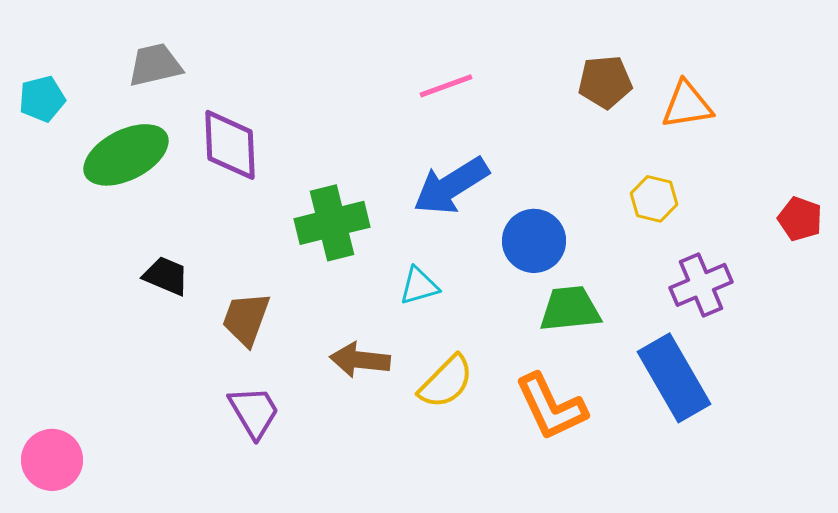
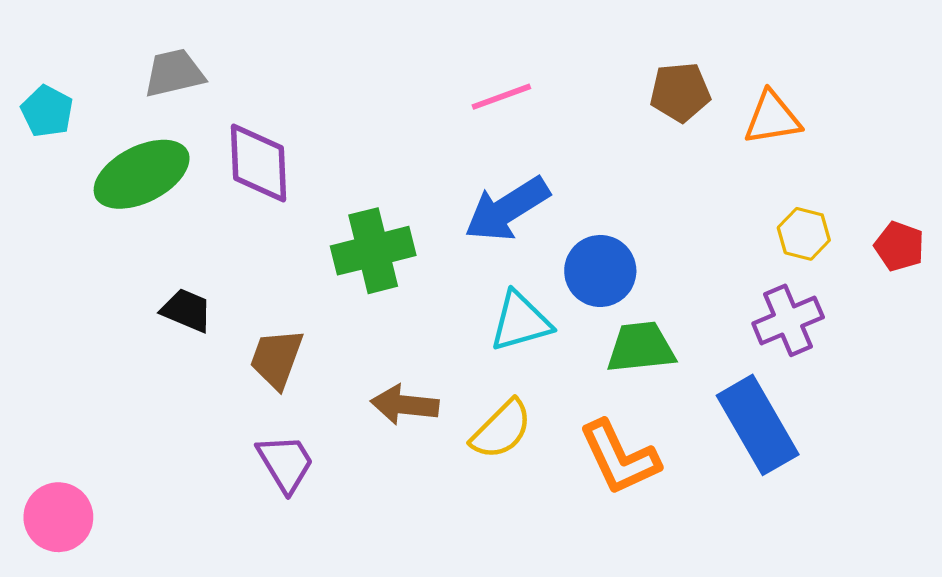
cyan pentagon: (42, 99) -> (47, 111), turned -30
yellow hexagon: (654, 199) -> (804, 234), moved
cyan triangle: (419, 286) -> (520, 322), moved, size x1.4

